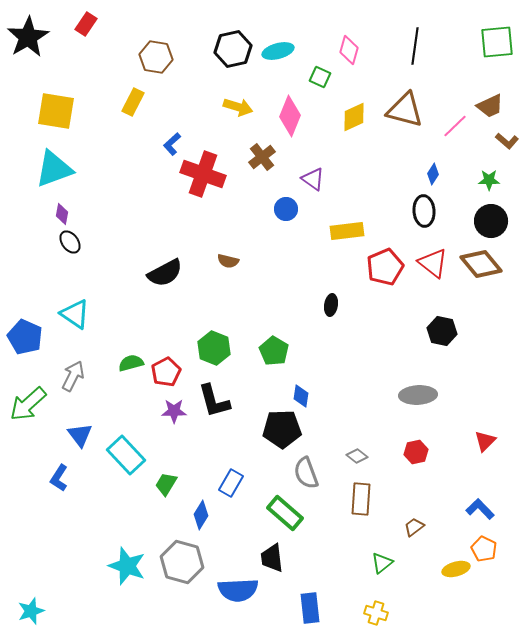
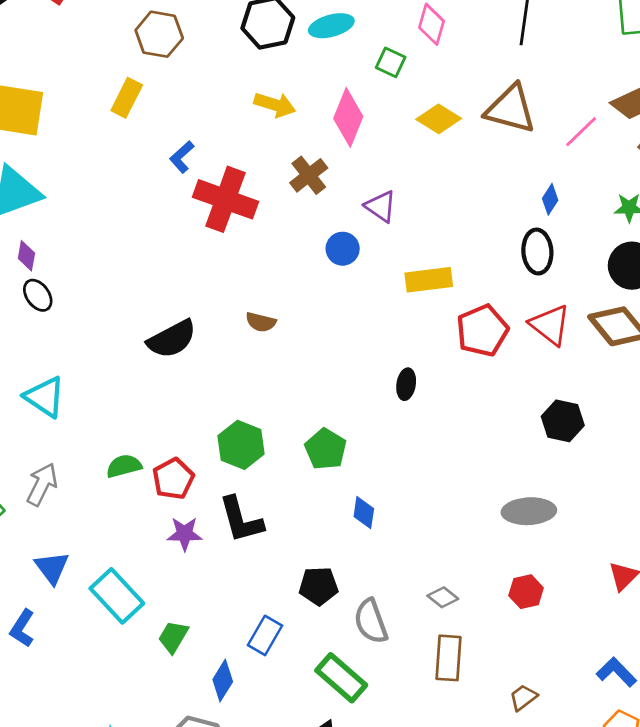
yellow diamond: (354, 117) -> (439, 119), turned 56
black pentagon: (282, 429) -> (319, 586), moved, size x0.7

